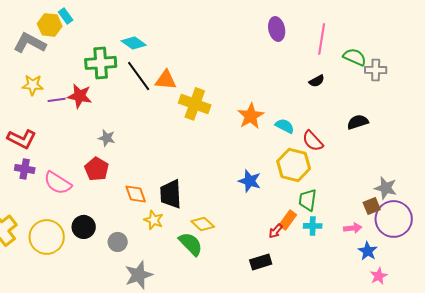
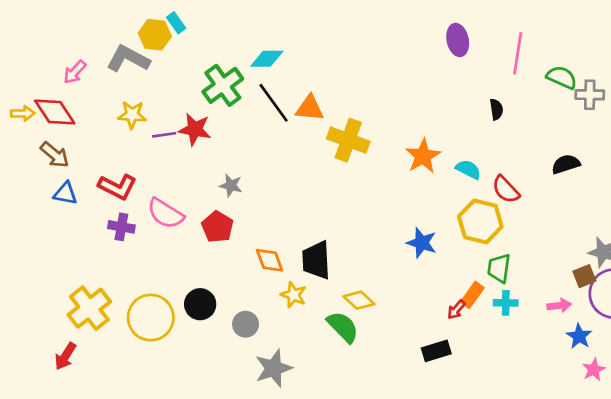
cyan diamond: (134, 43) -> (267, 59), turned -35
green cross: (101, 63) -> (223, 85), turned -32
black semicircle: (317, 81) -> (496, 109), moved, turned -70
pink semicircle: (58, 183) -> (165, 213), moved

